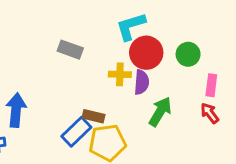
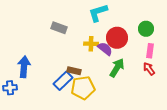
red circle: (146, 53) -> (117, 38), moved
green circle: (188, 54) -> (146, 29), moved
purple semicircle: (142, 82) -> (105, 49), turned -56

